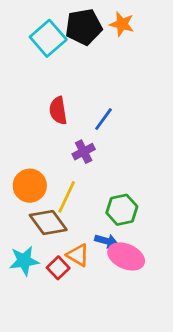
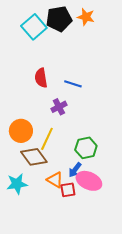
blue line: (103, 119) -> (73, 84), turned 72
blue arrow: (106, 241) -> (75, 170), turned 112
red square: (58, 268) -> (68, 190), moved, turned 35

